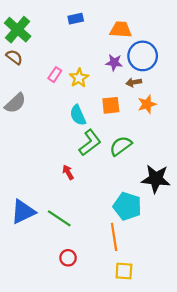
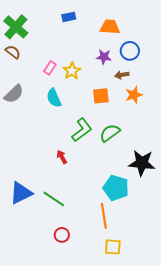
blue circle: (143, 56) -> (130, 51), size x0.7
cyan semicircle: (78, 115) -> (54, 98), moved

